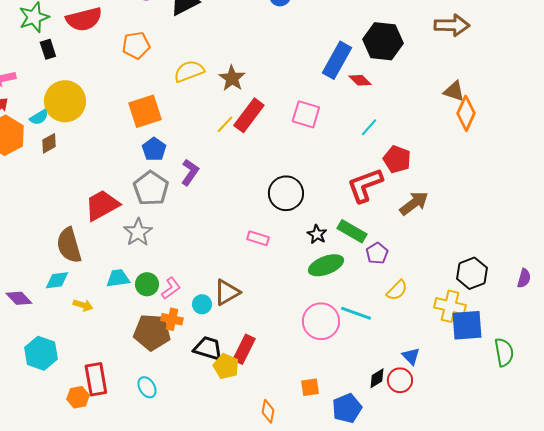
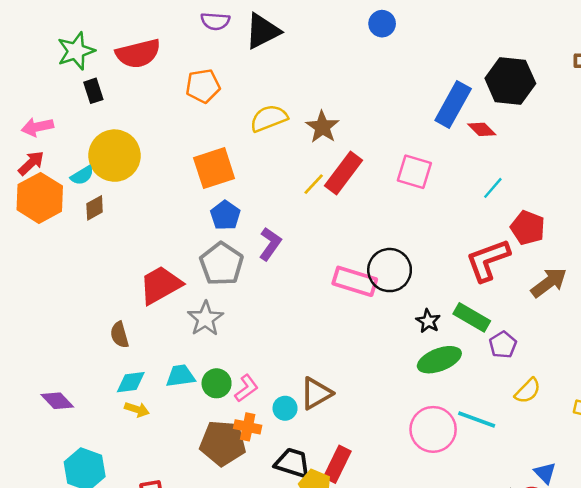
pink rectangle: (258, 238) -> (355, 281), moved, size x1.6
brown semicircle: (69, 245) -> (119, 335), size x0.6
cyan diamond: (57, 280) -> (131, 382), moved

